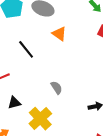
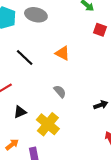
orange triangle: (59, 34) -> (62, 53), moved

